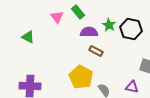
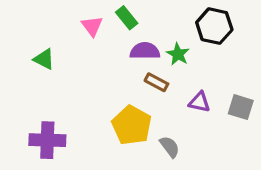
green star: (109, 25) -> (178, 54), moved
black hexagon: (131, 29) -> (214, 26), moved
purple triangle: (132, 87) -> (199, 102), moved

